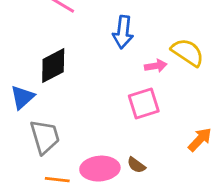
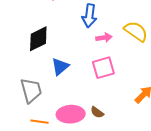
pink arrow: (156, 66) -> (104, 38), moved
blue triangle: (22, 97) -> (60, 67), moved

